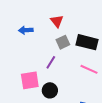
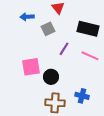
gray square: (63, 42) -> (48, 29), moved
purple line: (51, 62) -> (64, 49), moved

